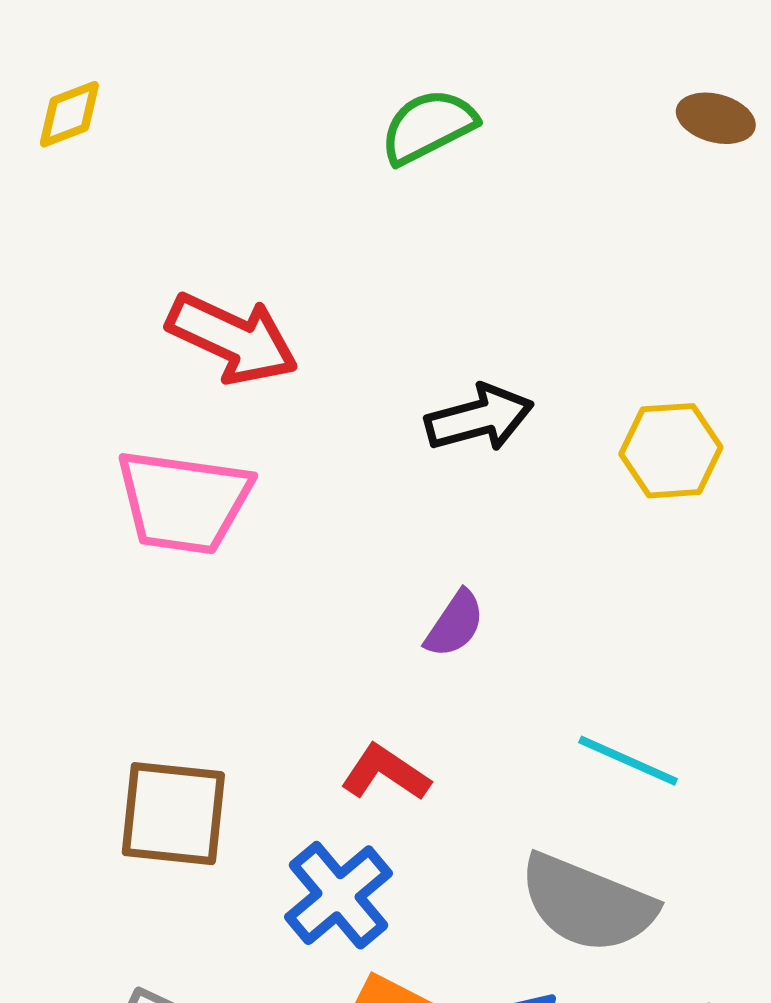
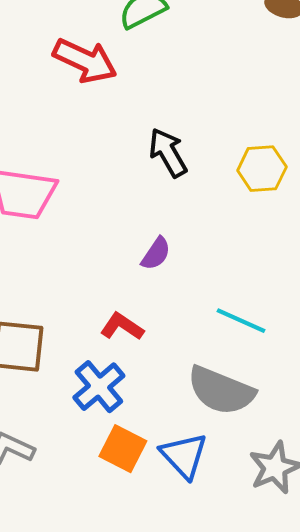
red arrow: (232, 339) -> (85, 61), moved
black arrow: (479, 418) -> (168, 153), turned -105

